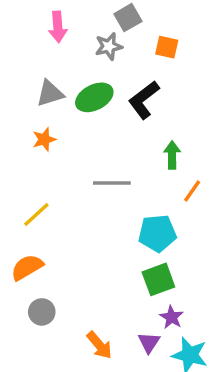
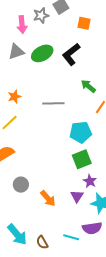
pink arrow: (58, 27) -> (22, 25), moved
gray star: (109, 46) -> (41, 15), moved
orange star: (44, 139) -> (14, 97), moved
green arrow: (172, 155) -> (88, 86), turned -49
gray circle: (42, 312) -> (21, 185), moved

